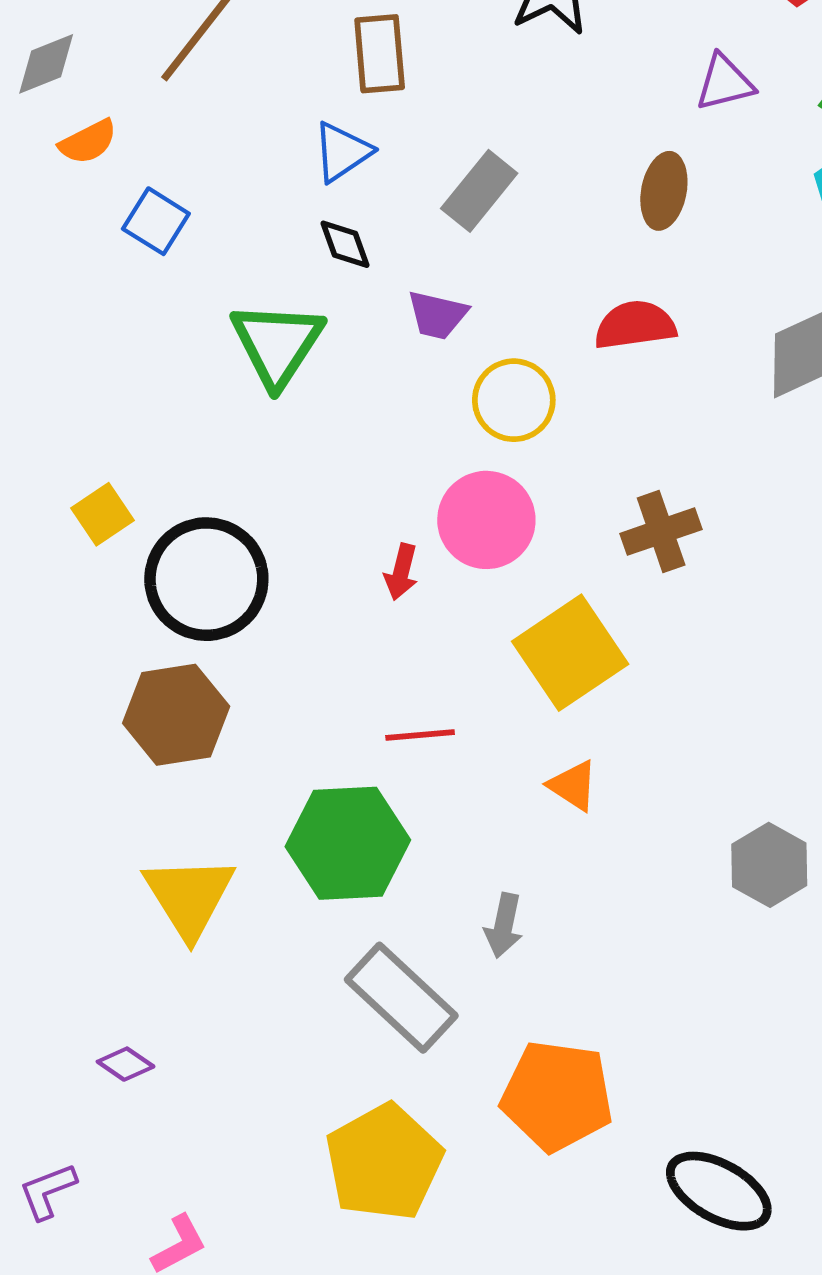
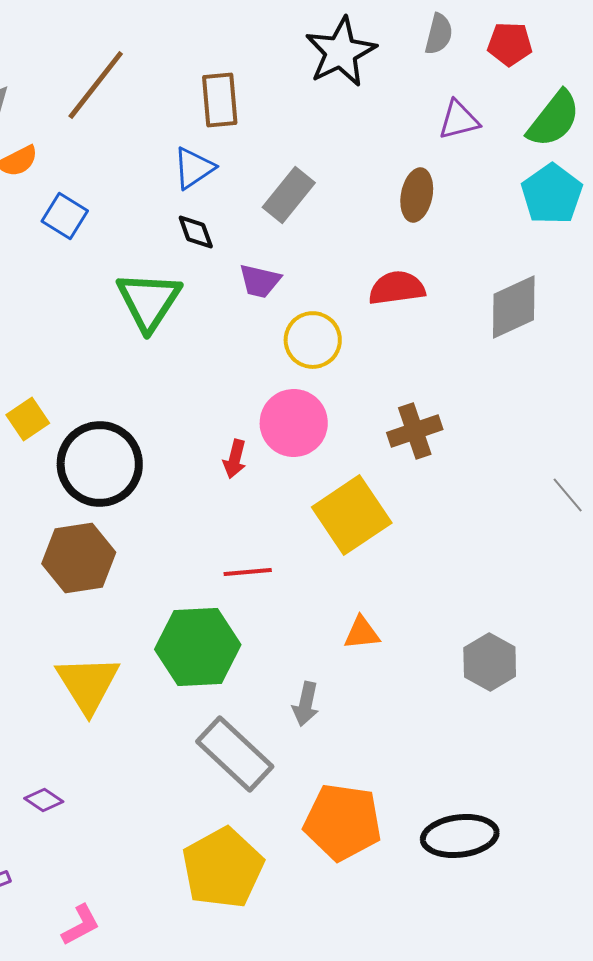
orange triangle: (573, 786) -> (362, 633), moved, turned -39
black ellipse: (719, 1191) -> (460, 836), moved, turned -36

